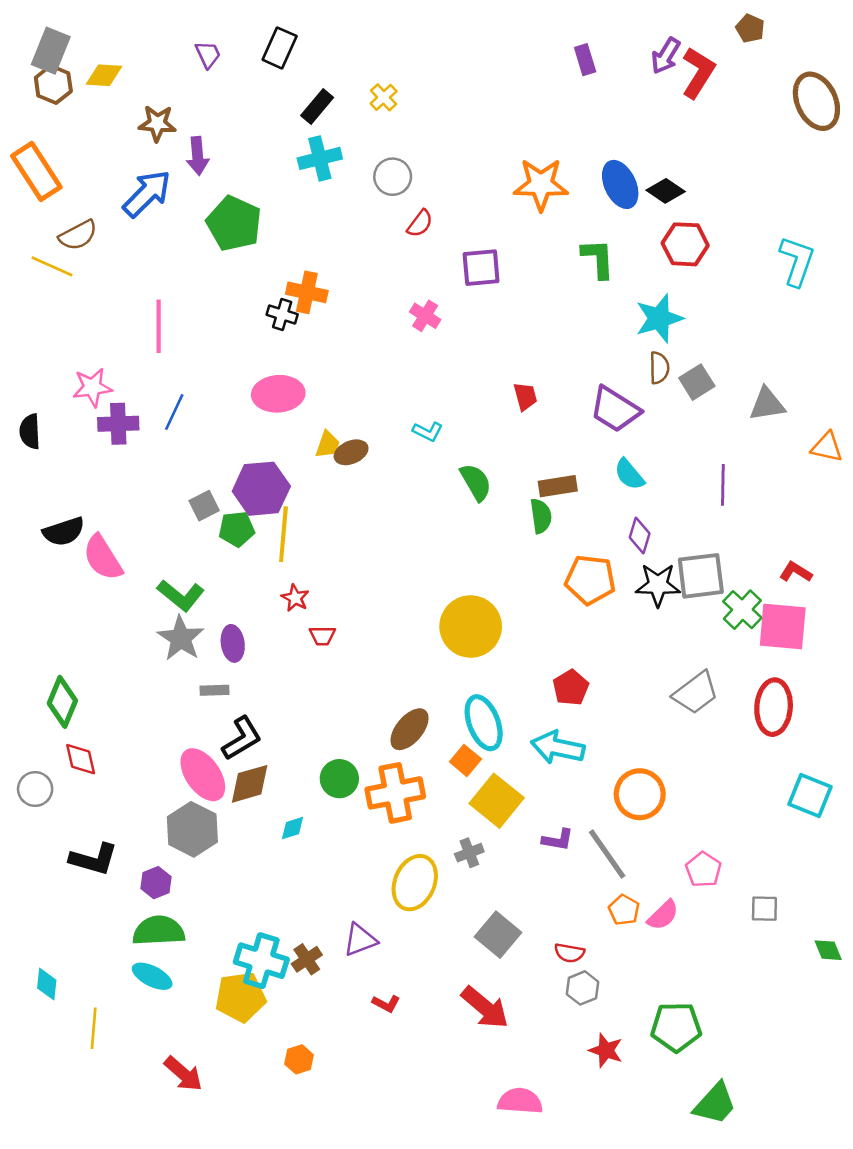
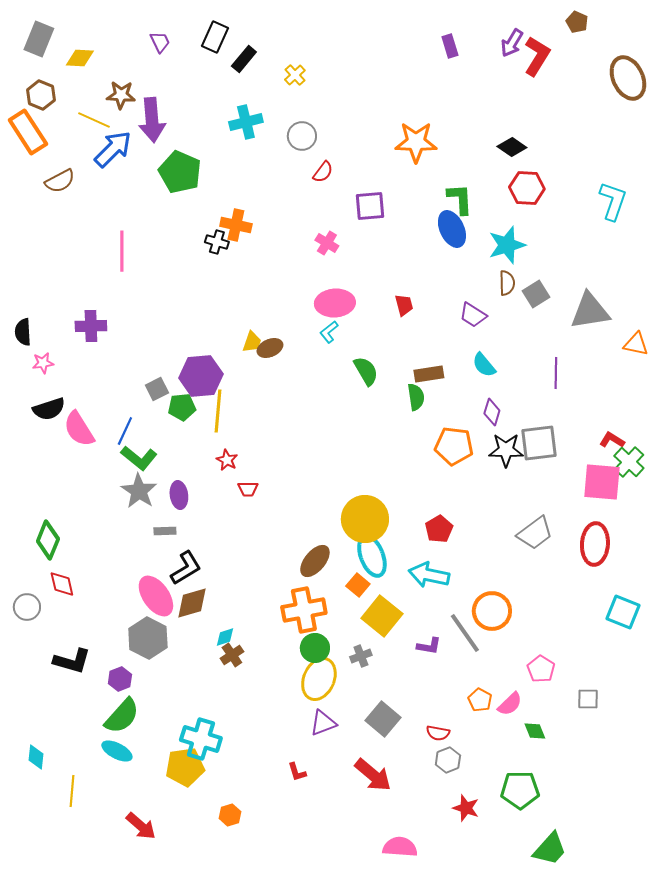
brown hexagon: (53, 84) -> (41, 95), moved
black rectangle: (317, 106) -> (244, 59), moved
purple arrow: (198, 156) -> (152, 120), size x1.5
blue ellipse: (620, 184) -> (452, 229), moved
yellow line: (52, 266) -> (94, 120), moved
pink star: (92, 387) -> (43, 363), moved, size x0.7
pink ellipse: (278, 394) -> (335, 303), moved
gray triangle: (767, 404) -> (590, 311), size x1.4
purple trapezoid: (615, 409) -> (473, 315), size x0.7
blue line: (174, 412) -> (125, 431), moved
cyan L-shape: (428, 431) -> (329, 332), turned 115
green cross: (742, 610) -> (629, 462), moved
yellow circle: (471, 627) -> (365, 519), moved
green circle: (339, 779) -> (315, 648), moved
gray line: (607, 854) -> (465, 633), moved
green semicircle: (159, 931) -> (122, 716), turned 135
purple triangle: (360, 940) -> (323, 723), moved
green diamond: (828, 950) -> (535, 731), moved
brown cross: (307, 959) -> (232, 655), moved
red L-shape: (386, 1004) -> (297, 772), turned 45

